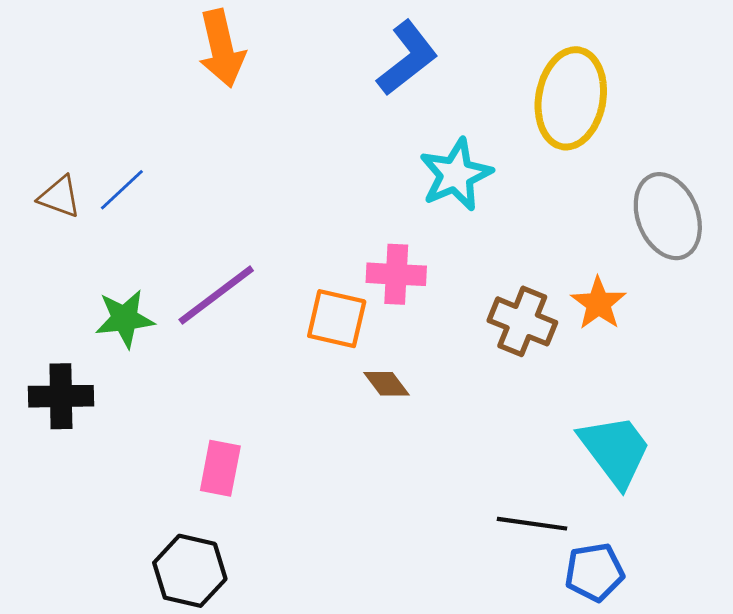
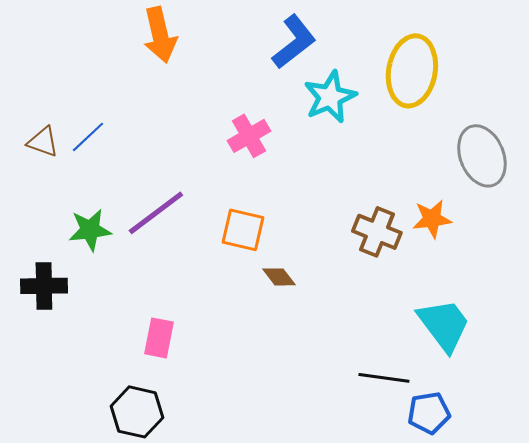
cyan star: (456, 175) -> (330, 97), moved
pink cross: (396, 274) -> (249, 136), moved, turned -33
orange star: (598, 303) -> (432, 219), turned 30

